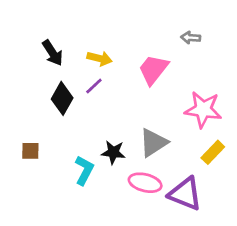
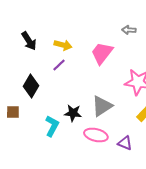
black diamond: (62, 98) -> (31, 86), moved
purple triangle: (185, 194) -> (125, 143), size x0.6

